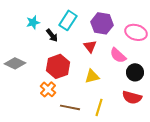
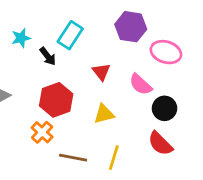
purple hexagon: (102, 23) -> (131, 27), moved
red semicircle: (132, 97) -> (160, 144), turned 30

